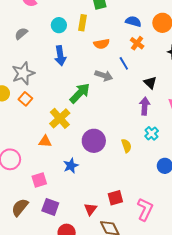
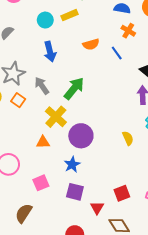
yellow rectangle: (83, 23) -> (70, 15), turned 63
orange semicircle: (102, 44) -> (91, 44), moved
gray arrow: (104, 76) -> (42, 86), moved, turned -138
purple circle: (94, 141) -> (81, 136), moved
purple square: (50, 207) -> (75, 192), moved

